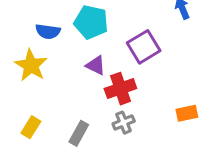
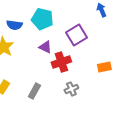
orange rectangle: (187, 113) -> (104, 67), moved
gray cross: (124, 123) -> (71, 89), moved

